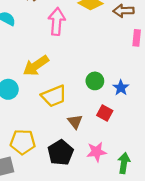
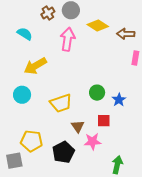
yellow arrow: (36, 66) -> (35, 66), moved
red square: (105, 113) -> (104, 121), turned -32
pink star: (97, 152) -> (93, 141), moved

